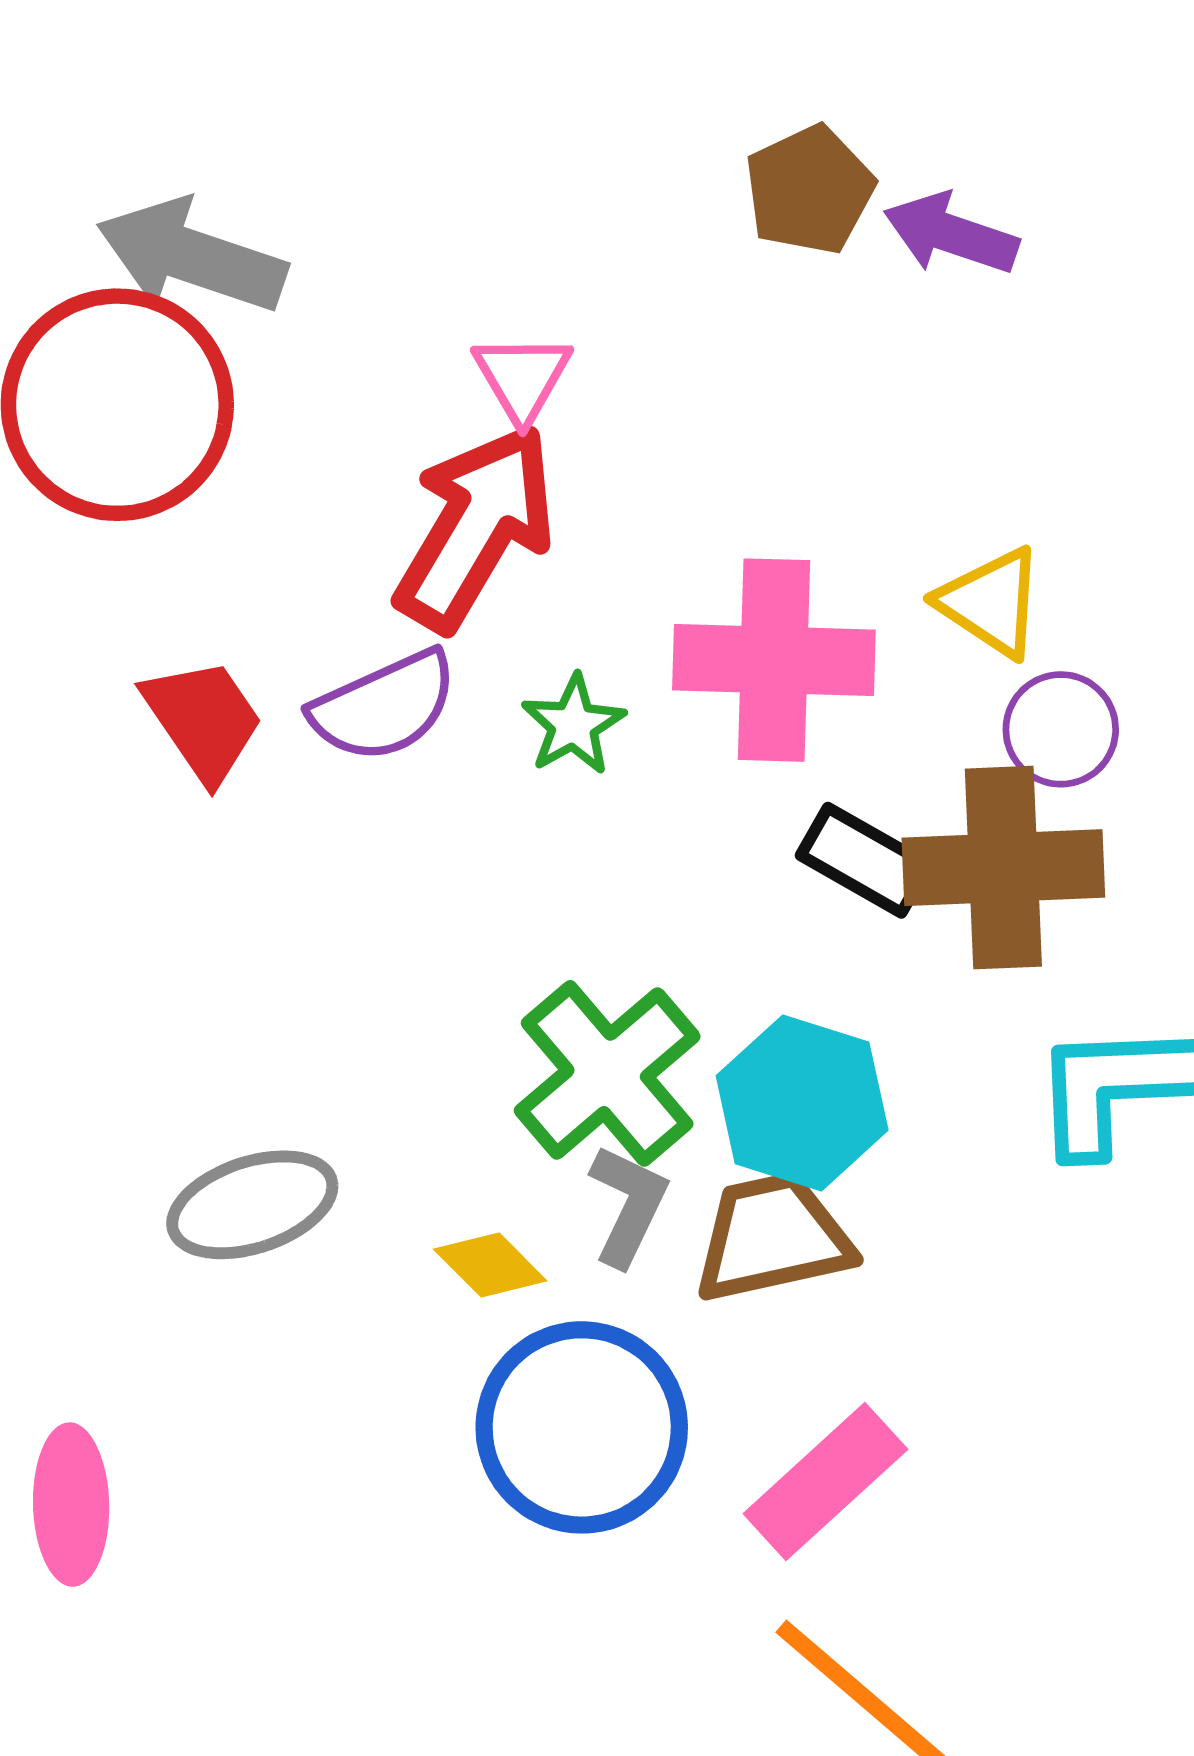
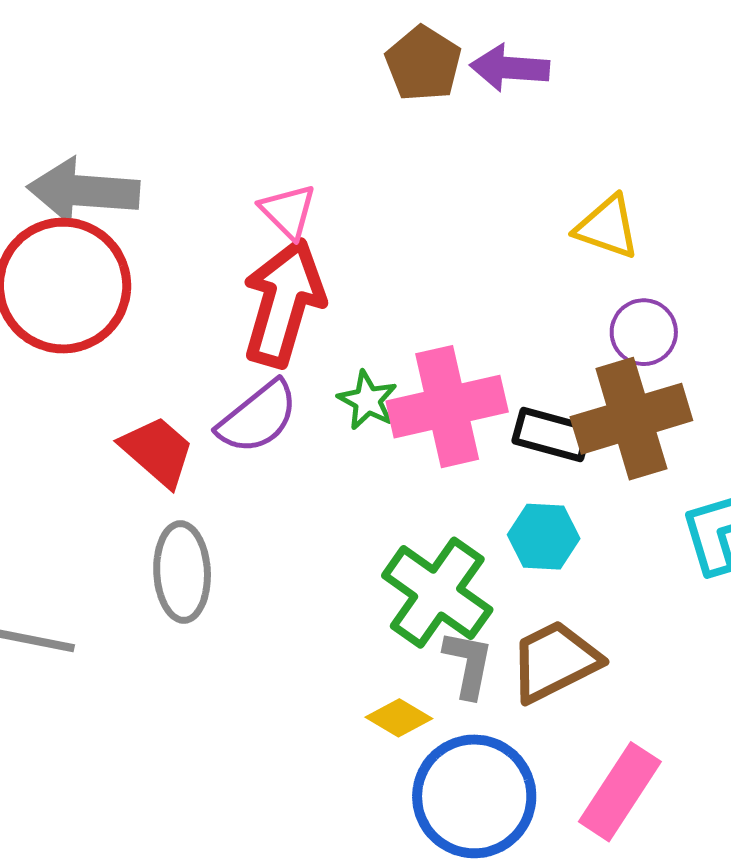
yellow triangle: (991, 602) -> (607, 227), moved
pink cross: (774, 660) -> (447, 407), moved
cyan hexagon: (802, 1103) -> (544, 537), moved, size x0.7
gray ellipse: (252, 1205) -> (182, 572), moved, turned -60

